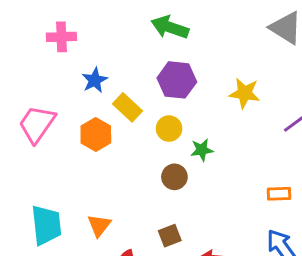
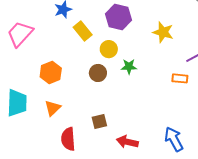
orange hexagon: (96, 134) -> (51, 73), moved
brown circle: (174, 177) -> (98, 73), moved
orange rectangle: (279, 194) -> (180, 78), moved

